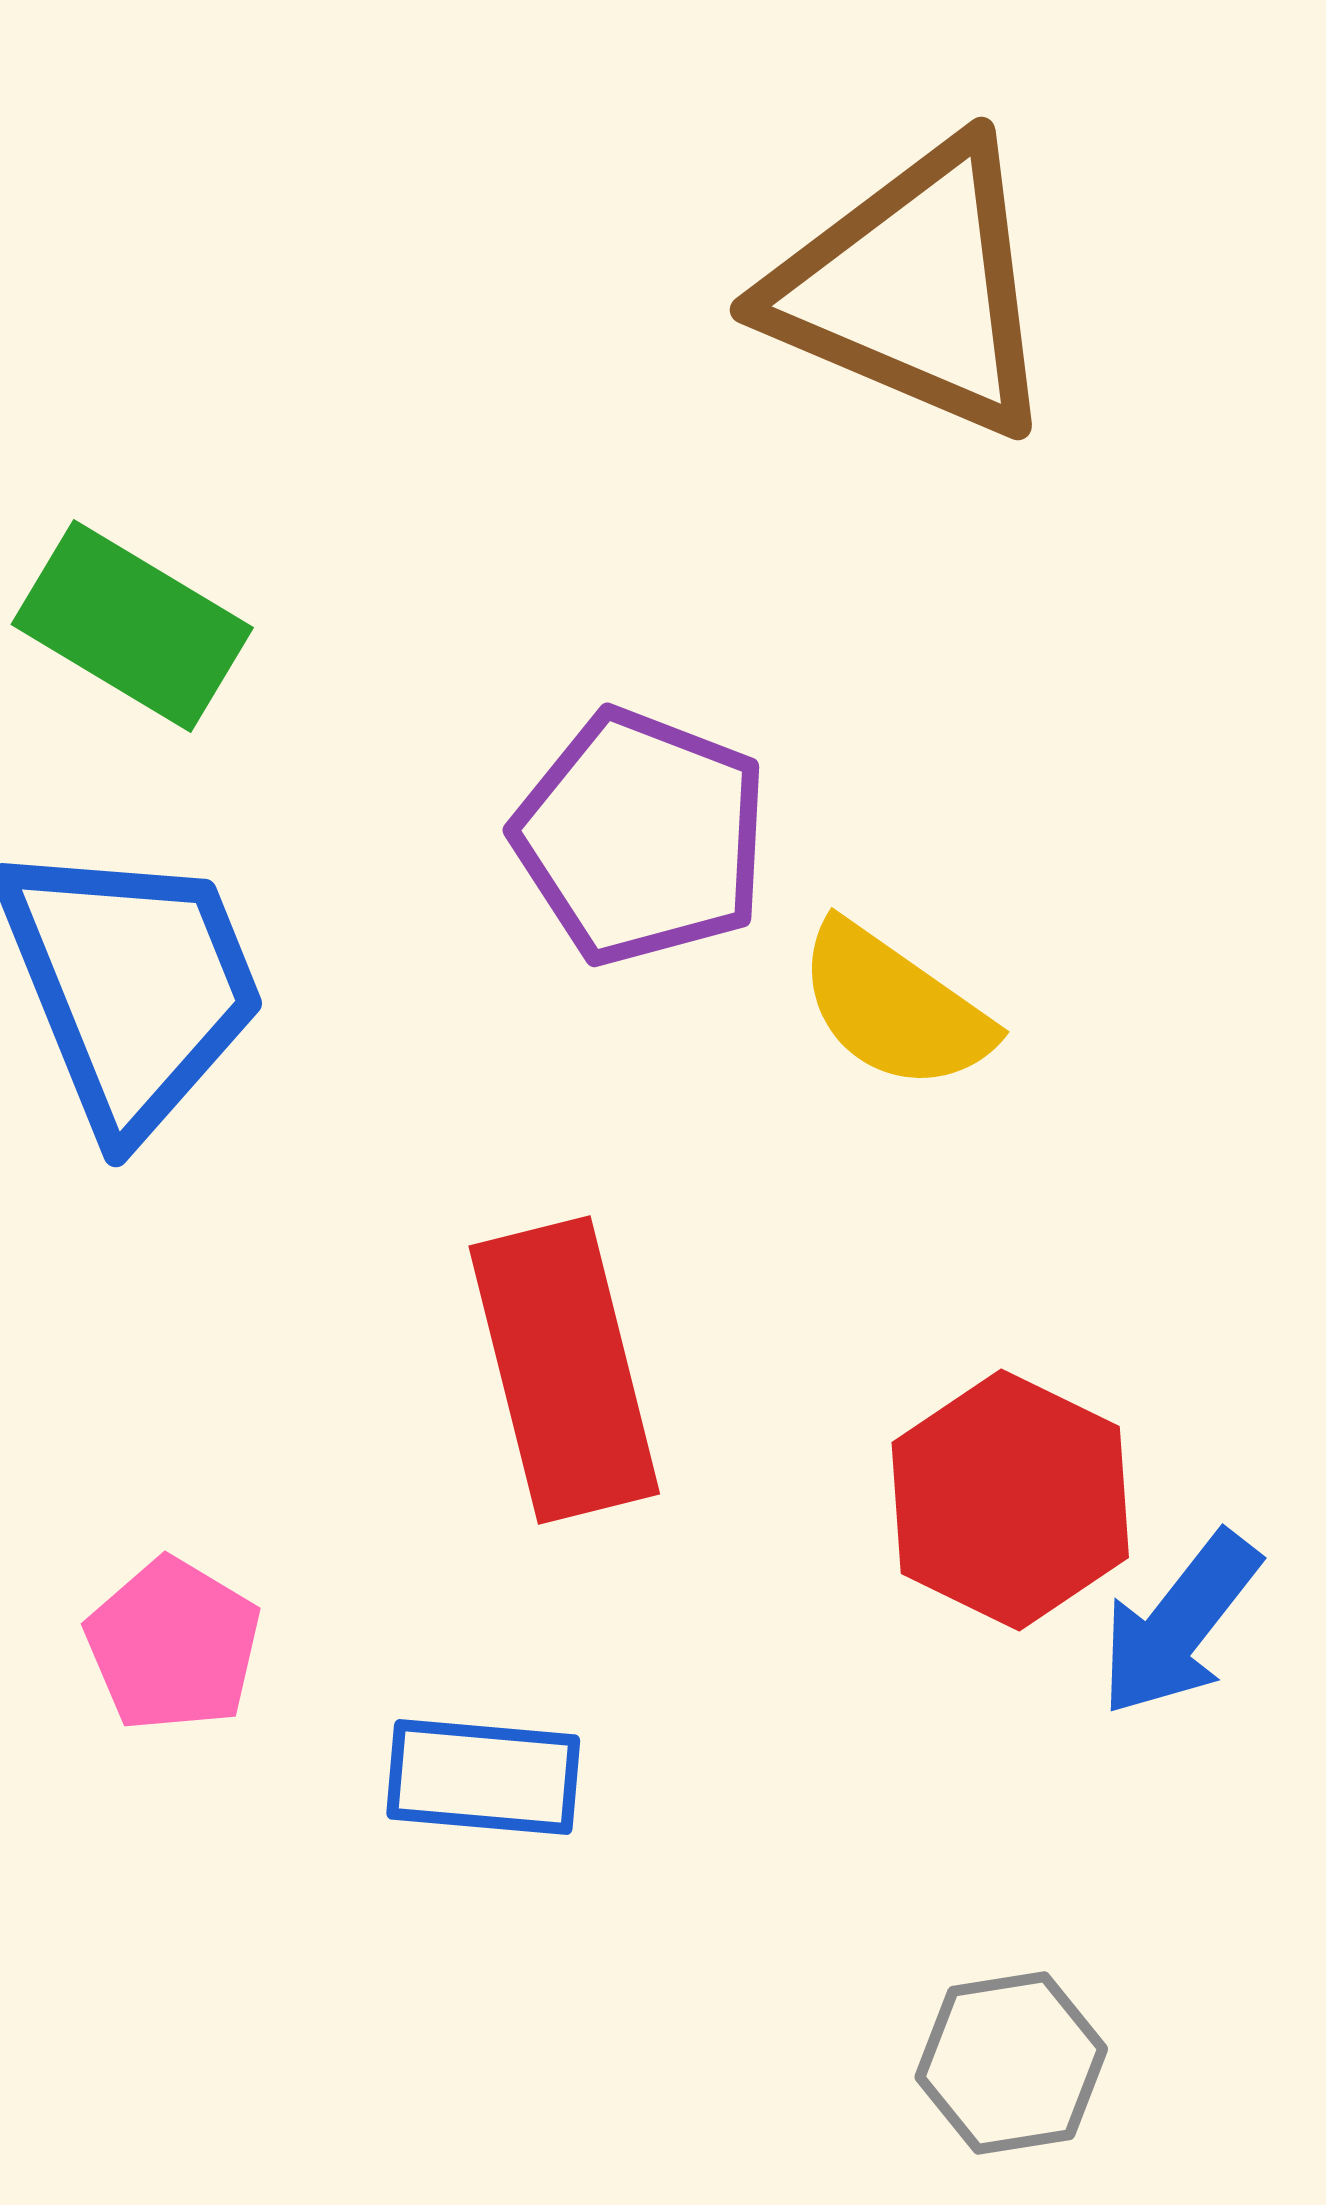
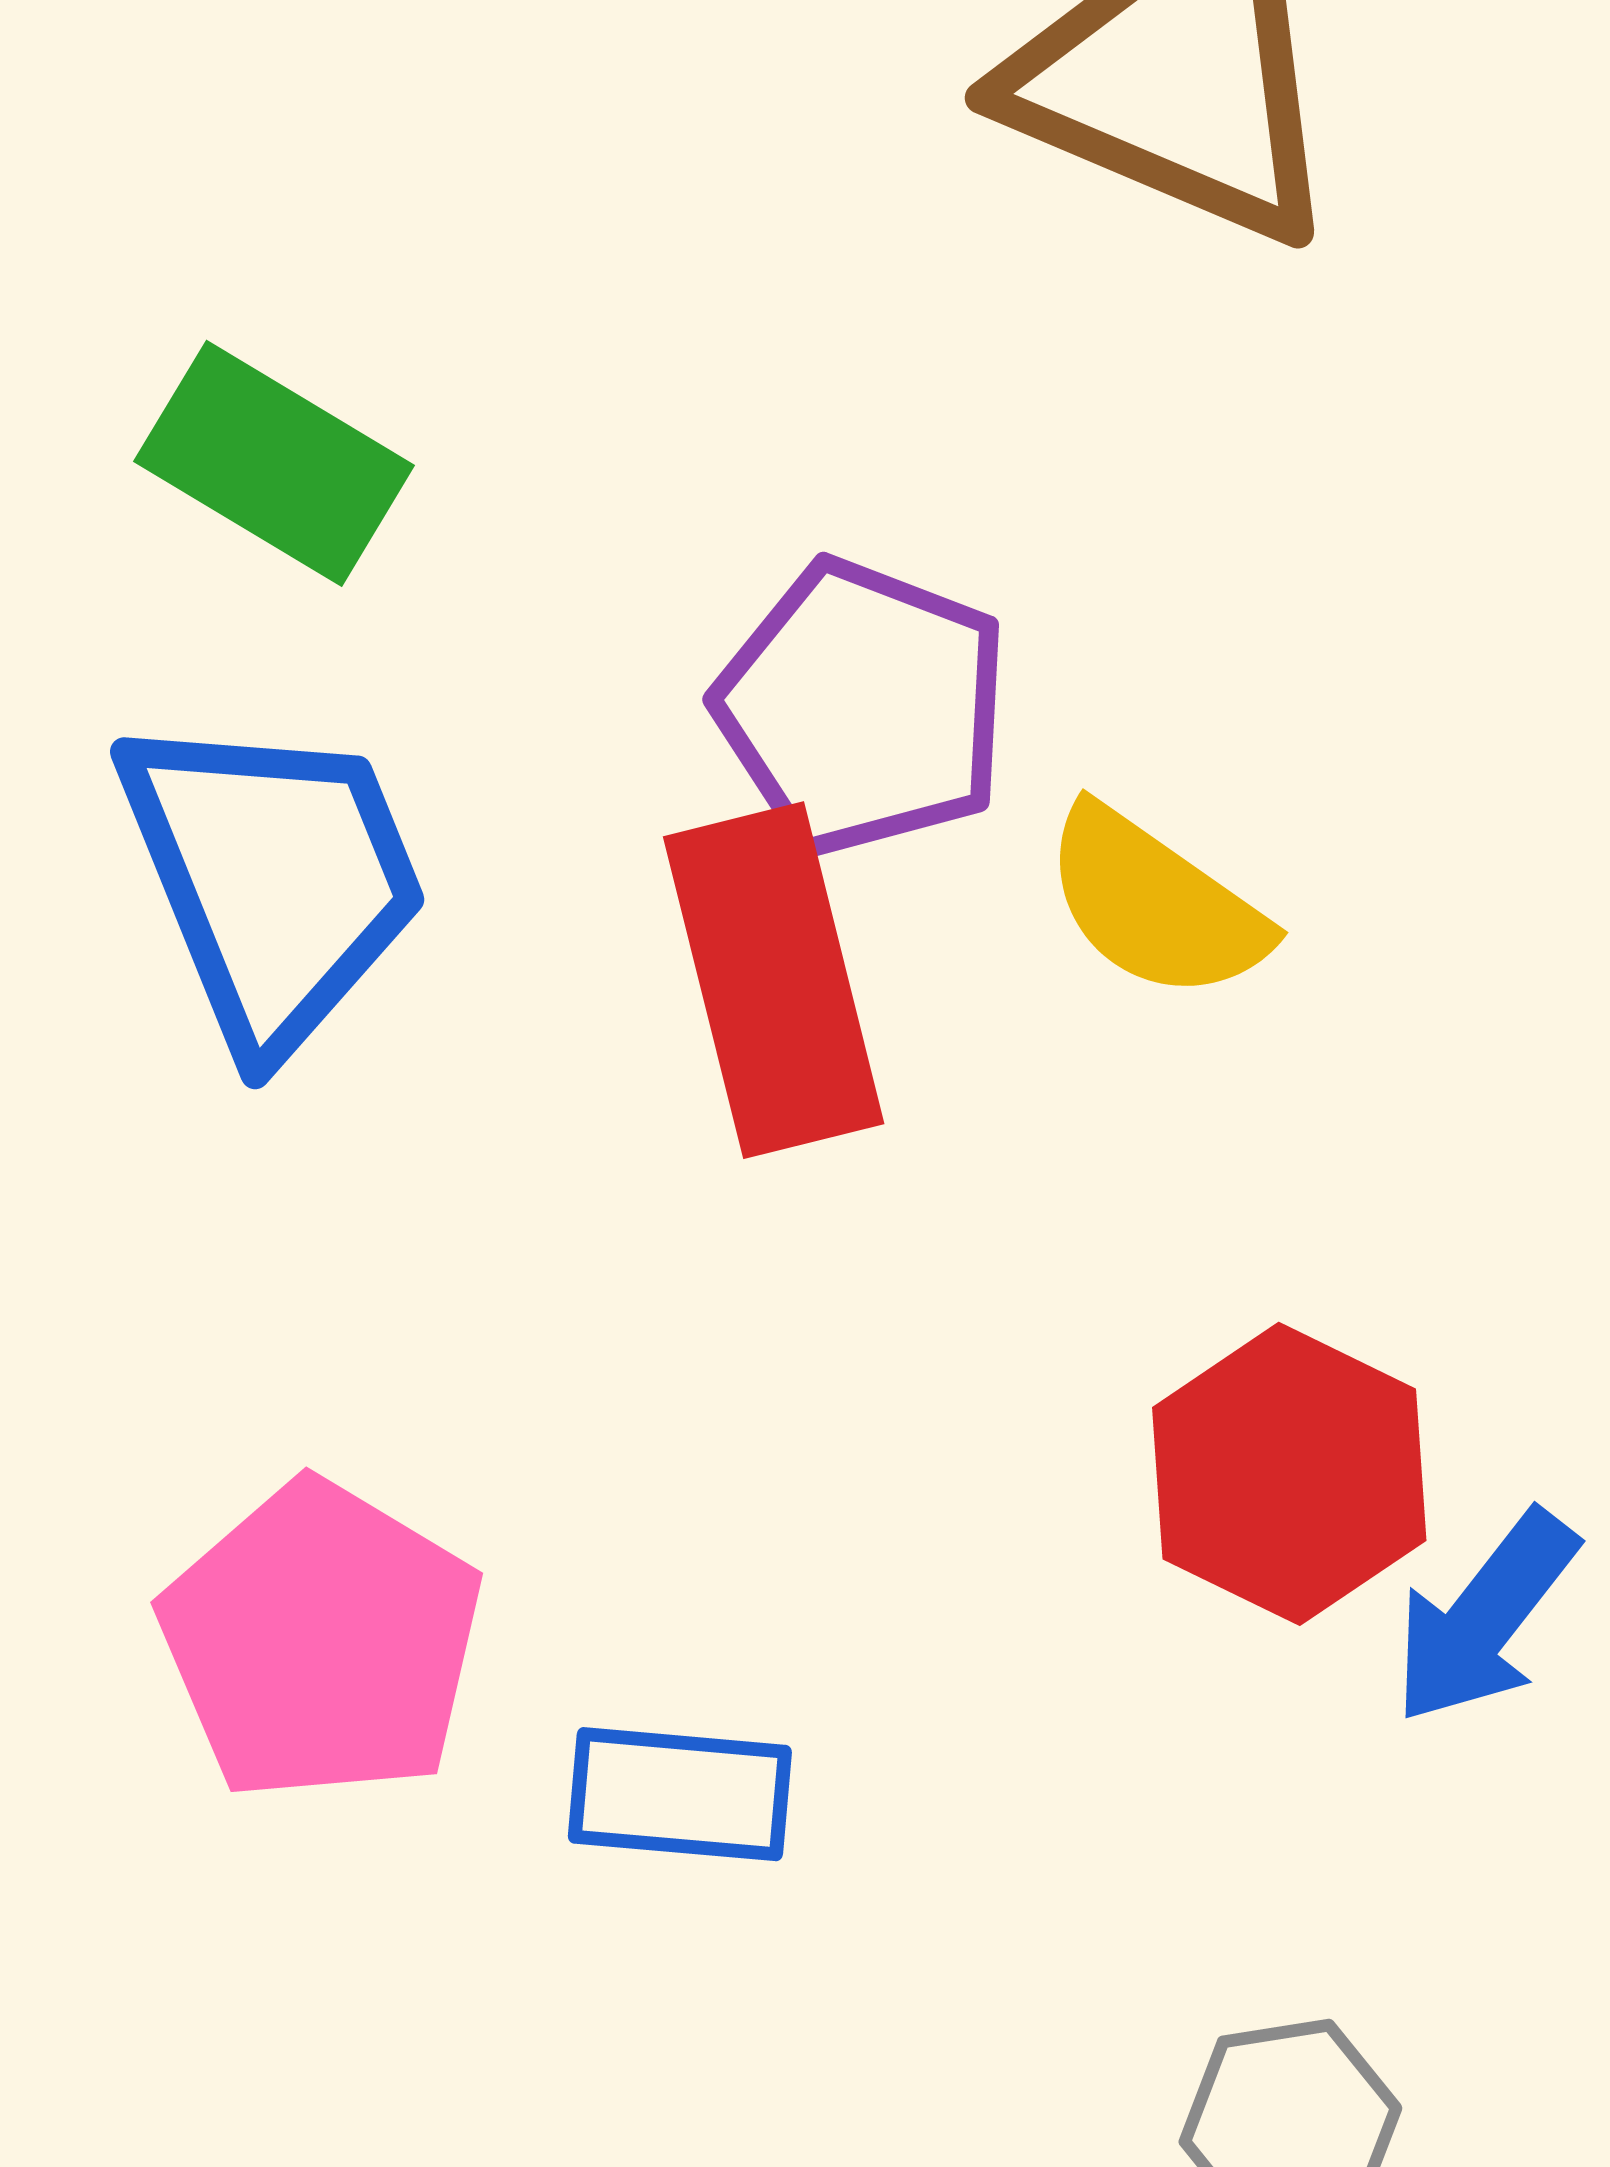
red rectangle: (564, 1370) -> (774, 980), moved
pink pentagon: (173, 1645) -> (321, 1642), size x1.6

